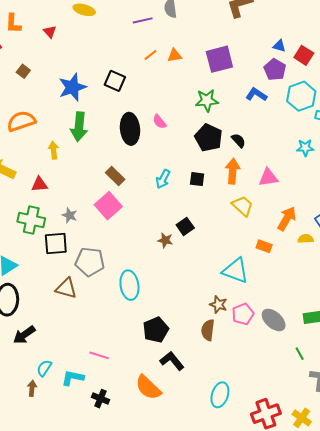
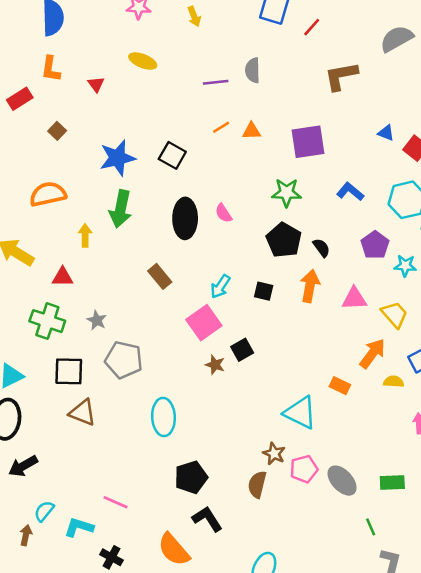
purple pentagon: (275, 70) -> (375, 245), moved
pink square: (108, 206) -> (204, 323), moved
yellow trapezoid: (243, 206) -> (395, 314), moved
black square: (56, 244) -> (69, 371), moved
gray pentagon: (90, 262) -> (124, 360), moved

